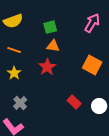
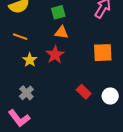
orange square: (92, 65) -> (103, 53), turned -30
yellow star: (14, 73) -> (30, 60), moved

